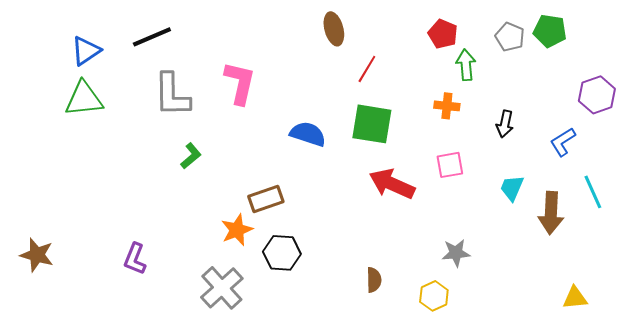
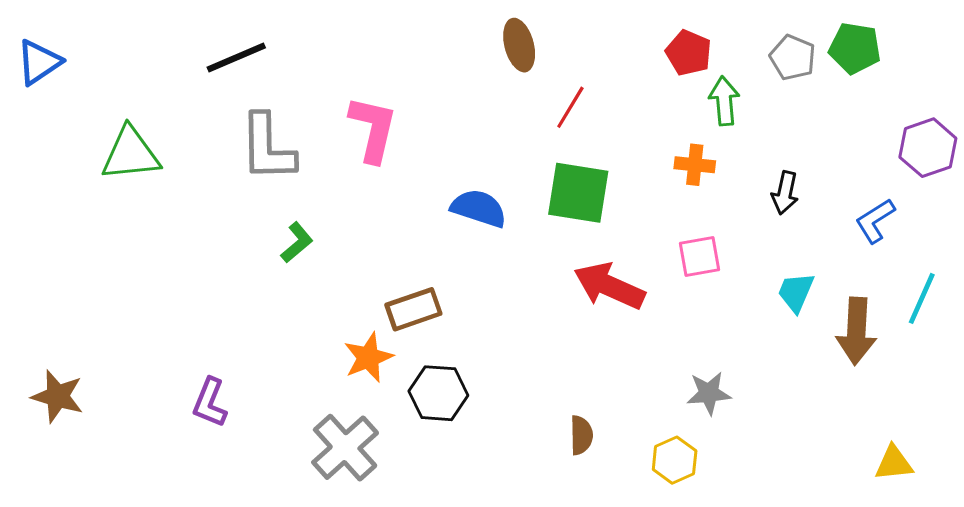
blue triangle: (86, 51) -> (39, 62), moved
cyan line: (593, 192) -> (922, 298), turned 48

